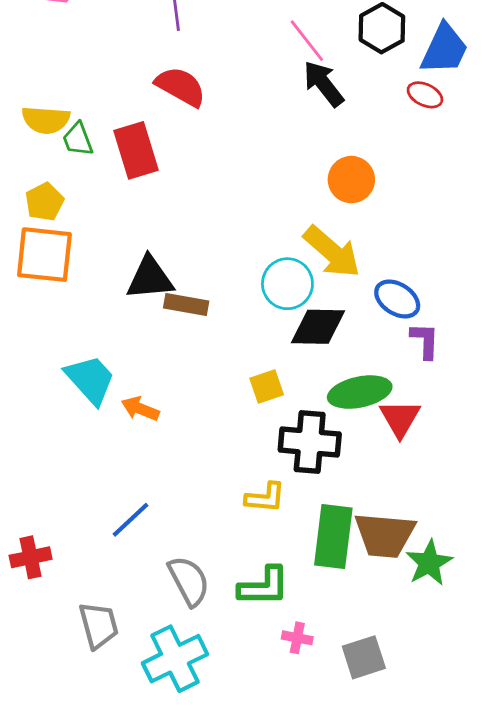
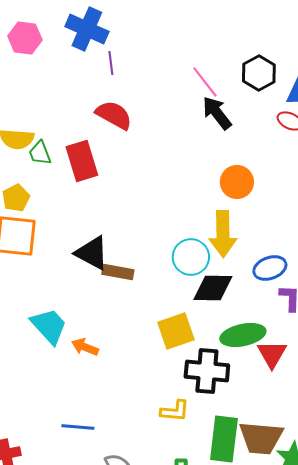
yellow arrow: (332, 252) -> (223, 234), turned 48
black triangle: (150, 278) -> (92, 253), turned 33
blue ellipse: (397, 299) -> (270, 268), turned -52
yellow square: (267, 386) -> (176, 331), size x1.5
blue line: (131, 520) -> (78, 427), turned 48

